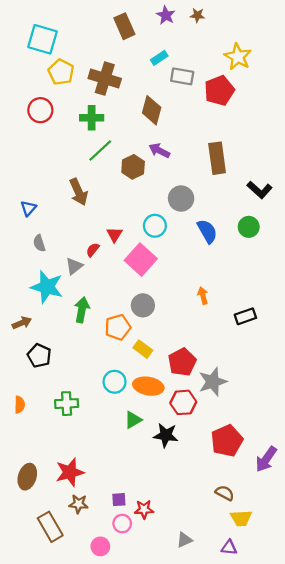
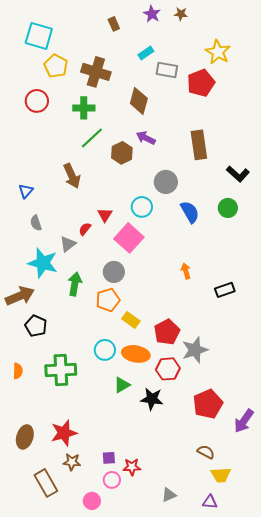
brown rectangle: (124, 26) -> (114, 24), size x0.6
gray circle: (143, 305) -> (114, 272), moved
brown arrow: (22, 323) -> (20, 296), size x1.6
green cross: (67, 404) -> (61, 370), size x1.4

